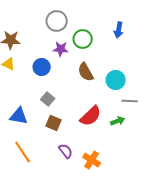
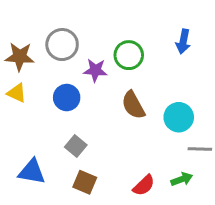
gray circle: (57, 21) -> (62, 45), moved
red semicircle: (91, 116) -> (144, 185), moved, size x0.7

